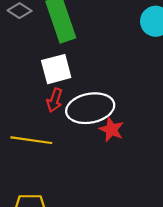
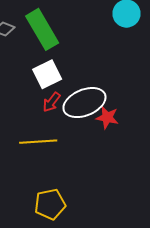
red arrow: (55, 100) -> (51, 102), turned 30

